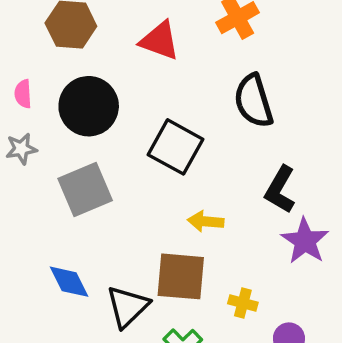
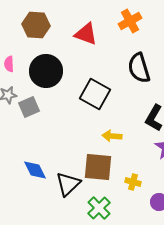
gray square: (85, 190) -> (29, 107), moved, size x0.7

